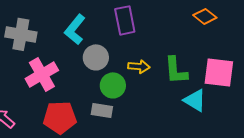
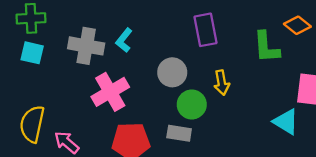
cyan L-shape: (75, 29) -> (124, 40), moved, size x0.7
yellow arrow: (139, 66) -> (222, 83), turned 75
green L-shape: (176, 70) -> (266, 47), moved

